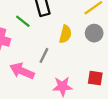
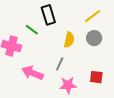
gray line: (44, 55) -> (60, 64), moved

